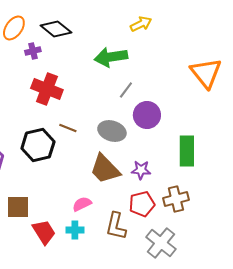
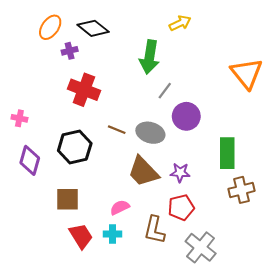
green arrow: (111, 57) -> (149, 57), turned -72
brown line: (68, 128) -> (117, 130), moved
brown cross: (176, 199) -> (242, 190), moved
brown square: (18, 207) -> (68, 199), moved

